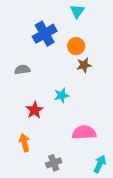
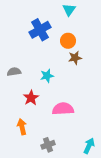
gray semicircle: (22, 70) -> (14, 72), moved
cyan star: (62, 95) -> (47, 76), moved
pink semicircle: (84, 133) -> (63, 109), moved

